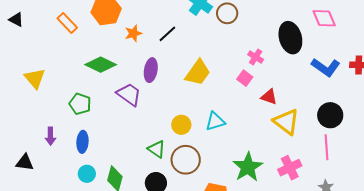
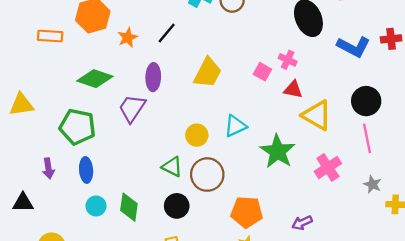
orange rectangle: (67, 23) -> (50, 36), turned -35
pink cross: (256, 57) -> (288, 60), moved
yellow triangle: (35, 78) -> (22, 105), turned -50
purple trapezoid: (129, 94) -> (132, 108), turned -84
green pentagon: (80, 104) -> (77, 127), size x1.4
green star: (248, 167) -> (278, 151), moved

